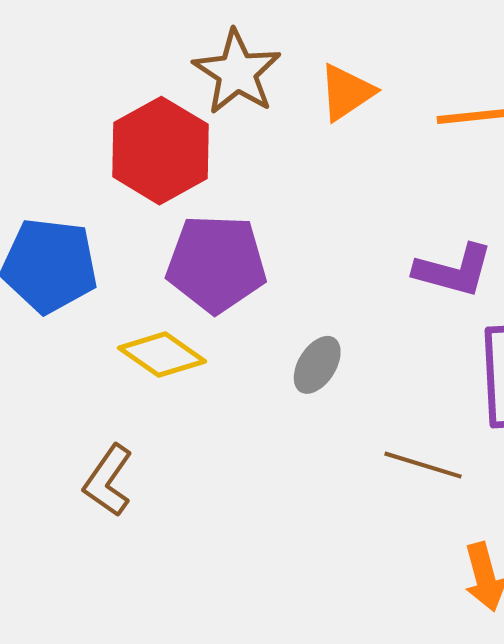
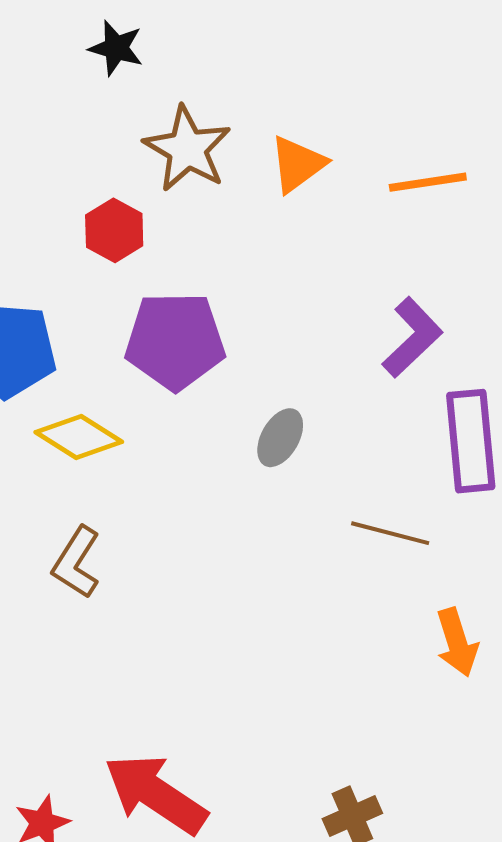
red hexagon: (160, 151) -> (114, 230), size x0.6
purple L-shape: (454, 270) -> (412, 337), turned -56
yellow diamond: (162, 355) -> (79, 437), moved

